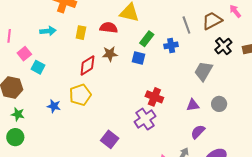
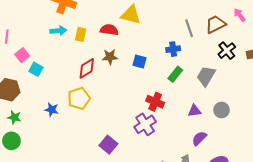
cyan arrow: (48, 31) -> (58, 31), moved
green rectangle: (147, 39) -> (175, 74), moved

